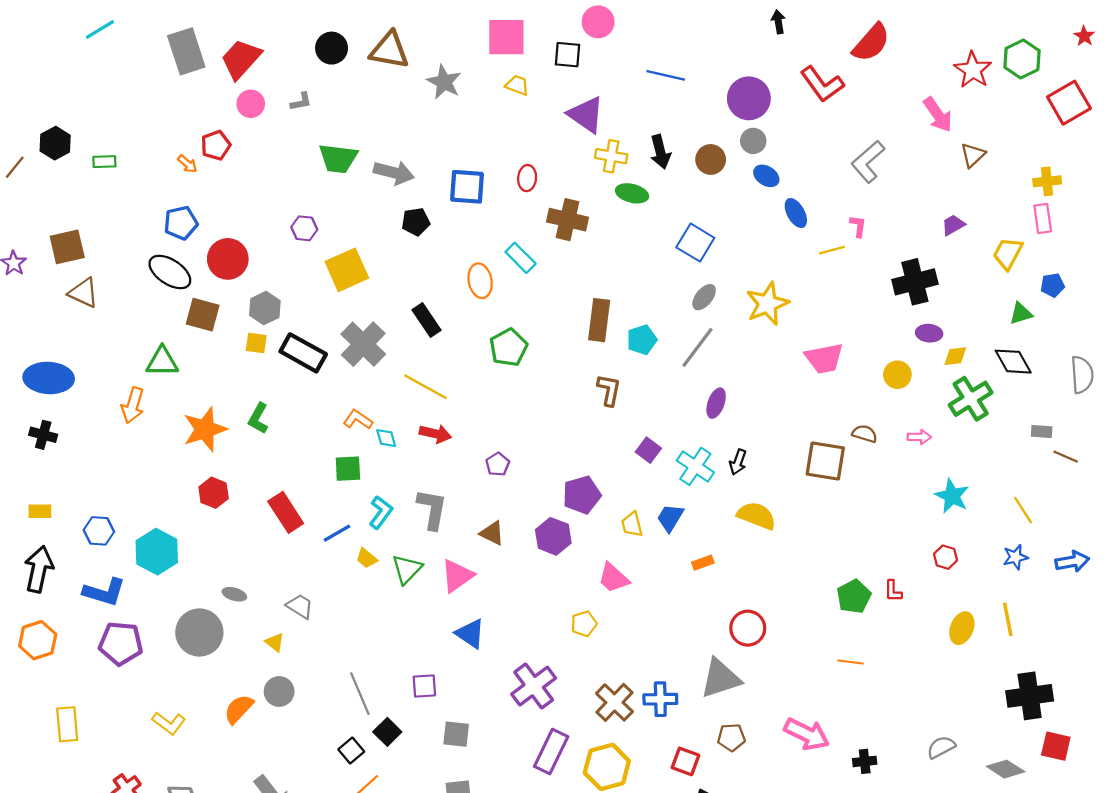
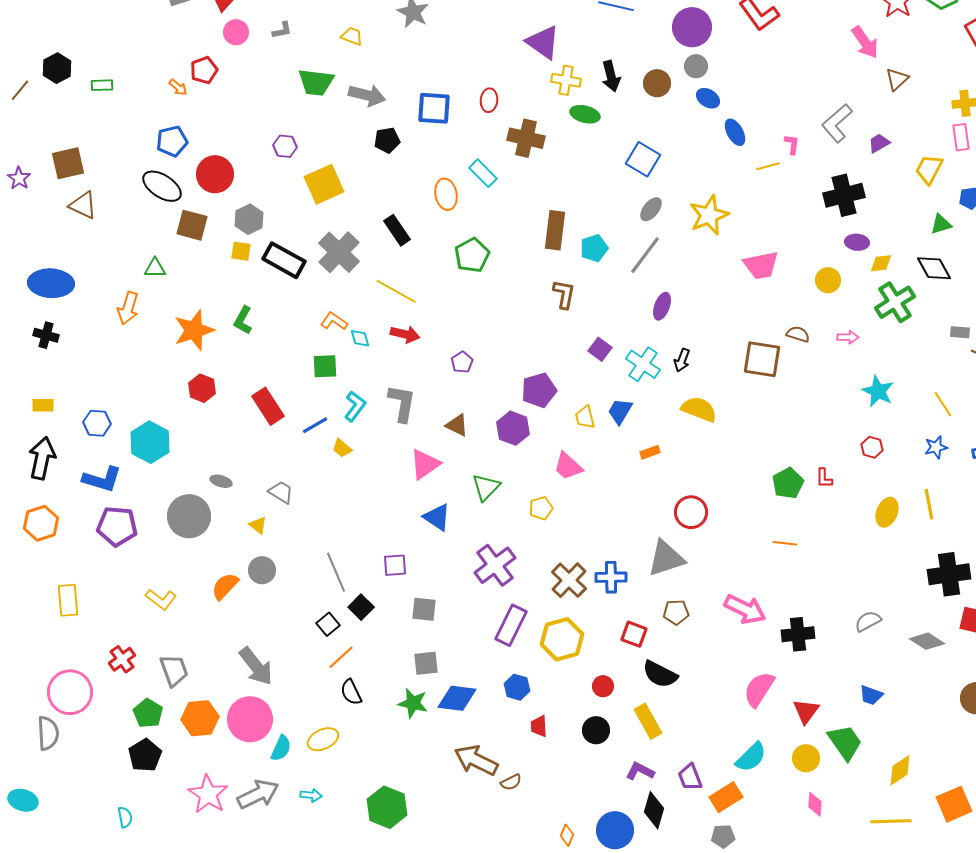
yellow trapezoid: (517, 85) -> (352, 36), moved
gray L-shape: (868, 162) -> (837, 123), moved
green triangle: (162, 362) -> (155, 268), size x0.7
green triangle: (407, 569) -> (486, 487), moved
black cross: (865, 761) -> (798, 634), size x1.5

